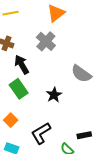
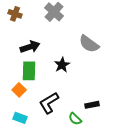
black arrow: (22, 65) -> (30, 47), moved, turned 102
green rectangle: (19, 89) -> (29, 71), moved, turned 36

